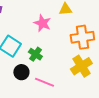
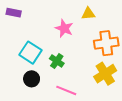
black circle: (21, 72) -> (32, 79), moved

